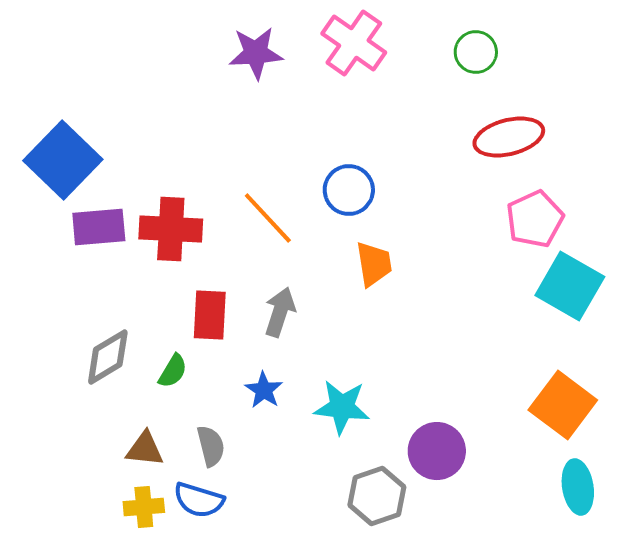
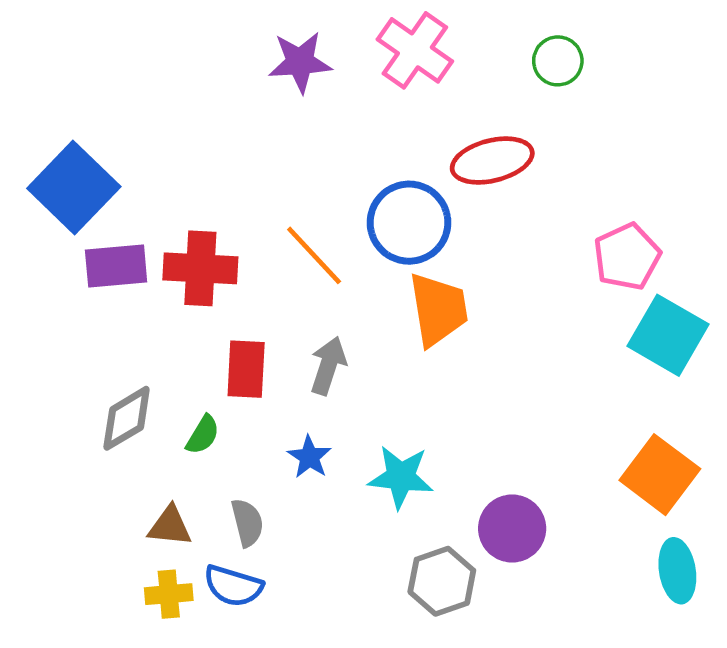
red ellipse: (509, 137) -> (492, 161), moved
blue circle: (349, 190) -> (409, 223), size x1.4
orange trapezoid: (374, 264) -> (438, 309), size x1.4

